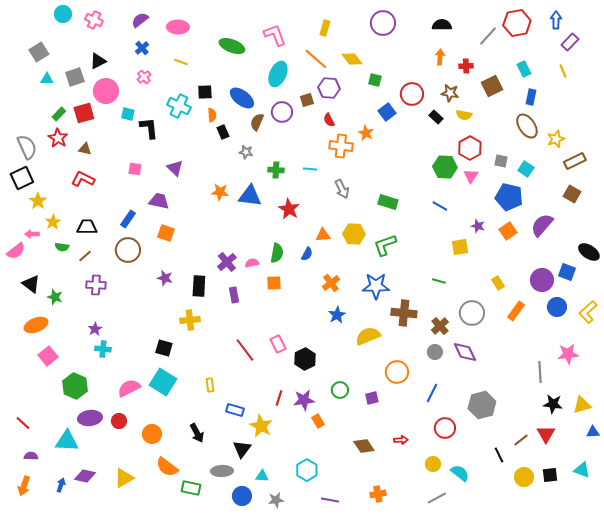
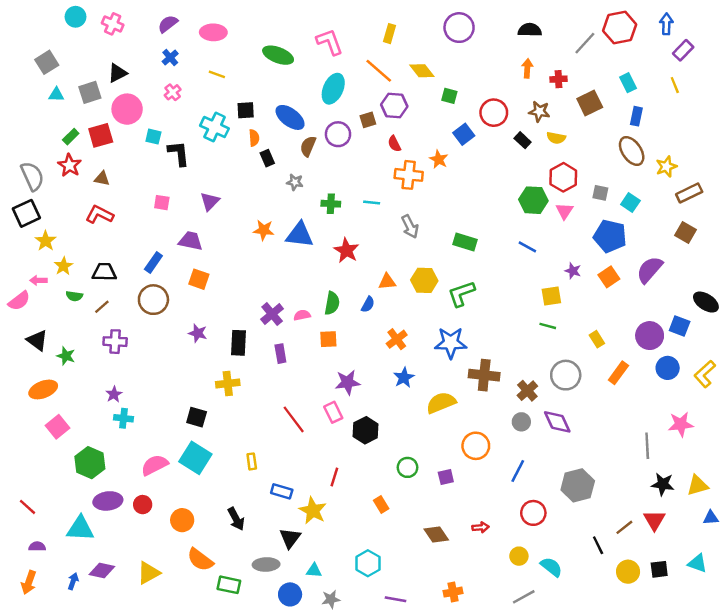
purple triangle: (175, 168) -> (210, 201), turned 30
green line: (439, 281) -> (548, 326), moved
purple star: (304, 400) -> (348, 382), moved

